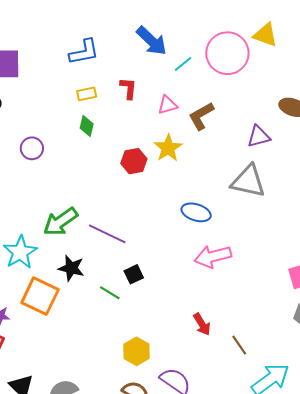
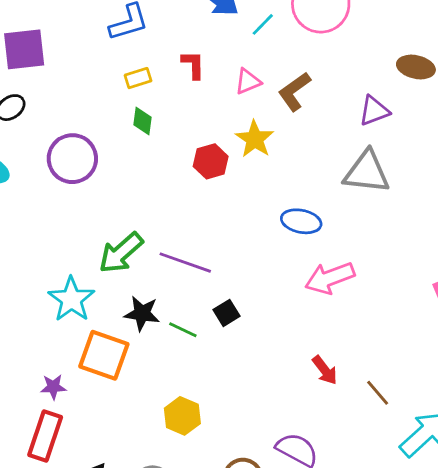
purple circle: (32, 148) -> (72, 159), size x1.6
green line: (110, 293) -> (183, 330), moved
yellow hexagon: (136, 351) -> (182, 416), moved

